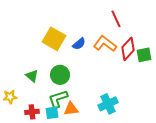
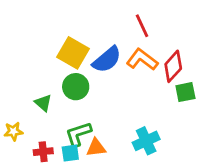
red line: (116, 19) -> (142, 26), moved
blue semicircle: (79, 44) -> (107, 60), size x1.6
green square: (144, 55) -> (185, 92), moved
green circle: (60, 75) -> (76, 87), moved

